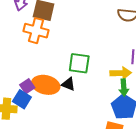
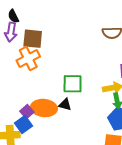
orange cross: (36, 31) -> (28, 59), turned -35
blue square: (22, 99) -> (23, 124), turned 30

